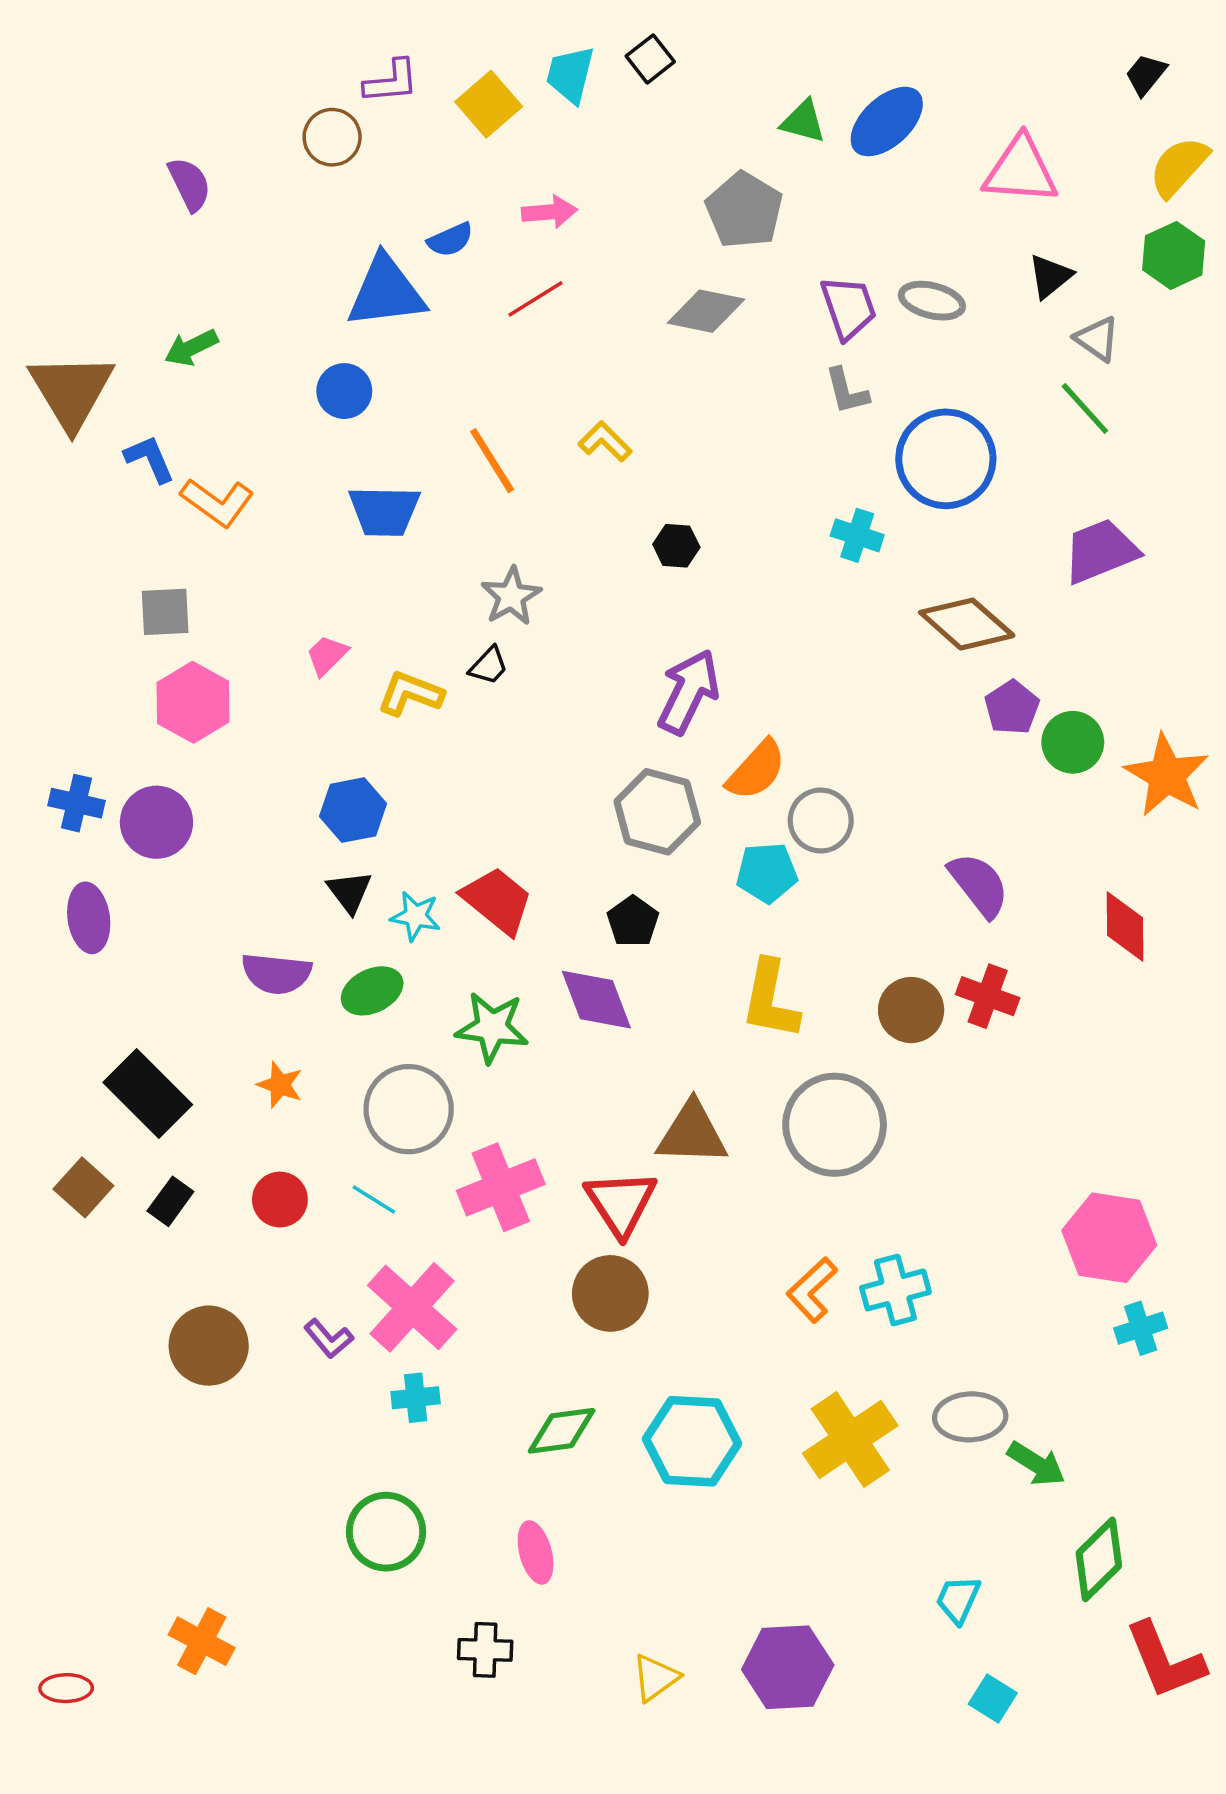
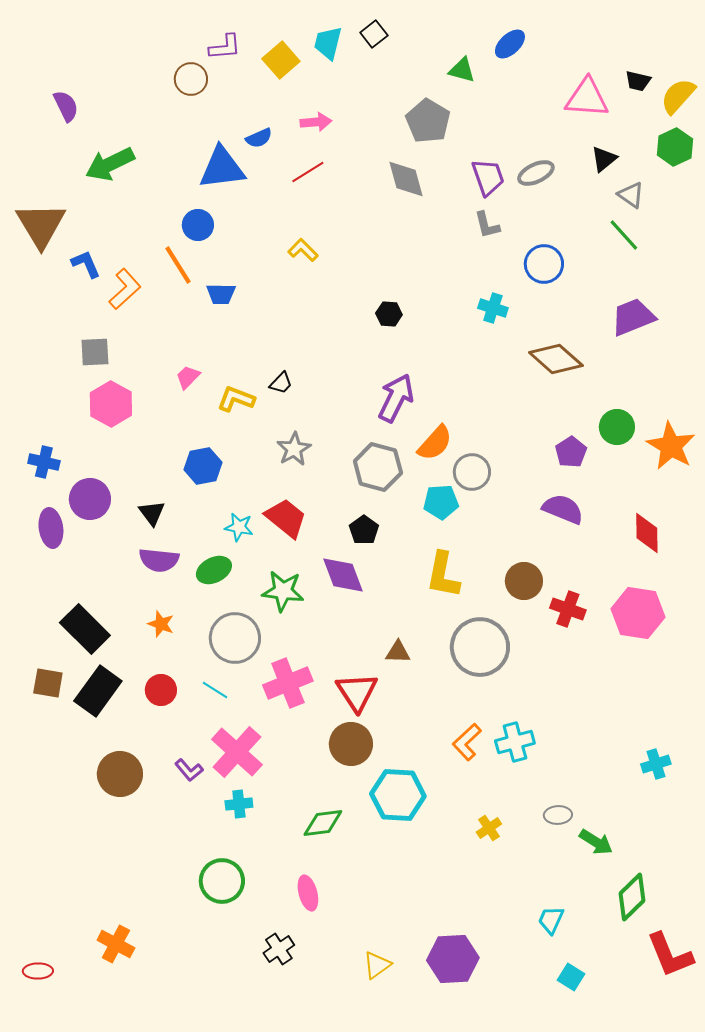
black trapezoid: (1146, 75) -> (638, 81), moved, turned -116
blue ellipse: (887, 122) -> (510, 44), moved, size x0.7
purple semicircle: (190, 184) -> (66, 106), moved
gray ellipse: (932, 301) -> (536, 173), turned -39
gray diamond: (706, 311) -> (406, 179), turned 63
green arrow: (191, 348) -> (110, 164), moved, size x1.6
yellow L-shape: (605, 441) -> (303, 250), moved
blue circle: (946, 459) -> (544, 264), size x0.7
orange line: (492, 461) -> (178, 265), moved
orange L-shape: (217, 502) -> (125, 289), turned -78
blue trapezoid: (384, 511) -> (221, 294), size x0.7
gray star: (511, 596) -> (294, 449), moved
purple pentagon: (1012, 707) -> (571, 452), moved
purple circle: (156, 822) -> (90, 499), moved
purple semicircle: (979, 885) -> (563, 509), turned -30
black triangle: (349, 892) -> (152, 513), moved
red cross: (988, 996) -> (568, 609), moved
brown triangle: (692, 1133) -> (398, 652), size x0.6
brown square: (83, 1187) -> (48, 683), turned -32
black rectangle: (170, 1201) -> (98, 691), size x1.8
pink hexagon: (1109, 1238) -> (638, 613), moved
gray ellipse: (970, 1417) -> (558, 815), size x0.7
yellow cross: (850, 1439) -> (489, 828), size x0.5
cyan hexagon: (692, 1441) -> (398, 795), moved
black cross: (485, 1650) -> (279, 949), turned -36

